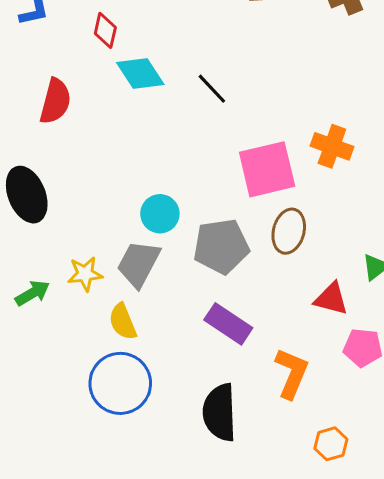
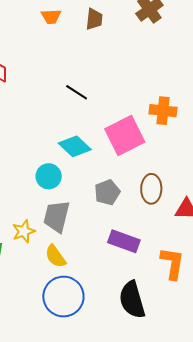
cyan diamond: (140, 73) -> (75, 146), moved
cyan circle: (160, 214) -> (49, 176), moved
brown ellipse: (289, 231) -> (151, 189), moved
gray pentagon: (221, 246) -> (107, 192), size x0.7

